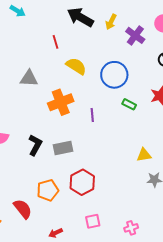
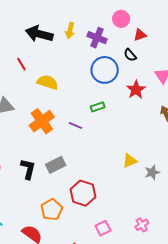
blue circle: (114, 75) -> (105, 70), moved
green rectangle: (129, 104) -> (98, 107), moved, turned -32
purple line: (92, 115) -> (75, 125), turned -48
yellow triangle: (144, 155) -> (130, 161), moved

